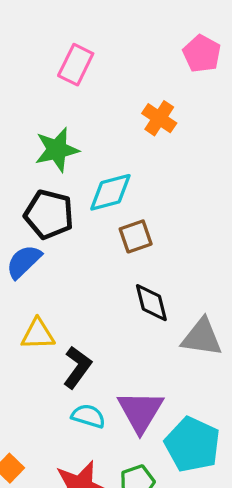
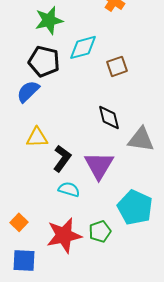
brown square: (136, 236) -> (117, 66), moved
purple triangle: (140, 411) -> (99, 165), moved

